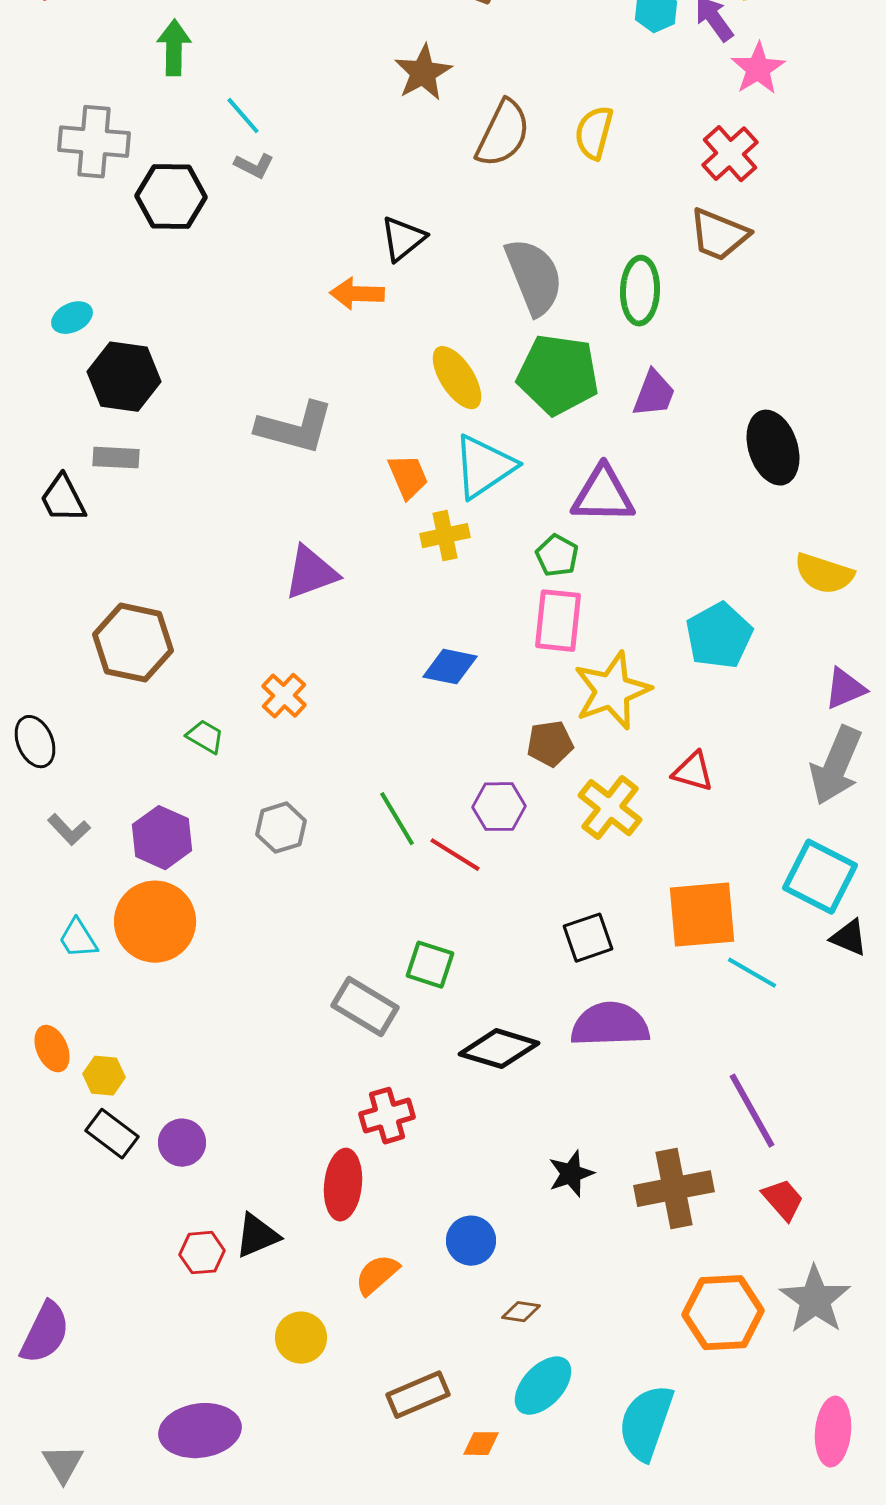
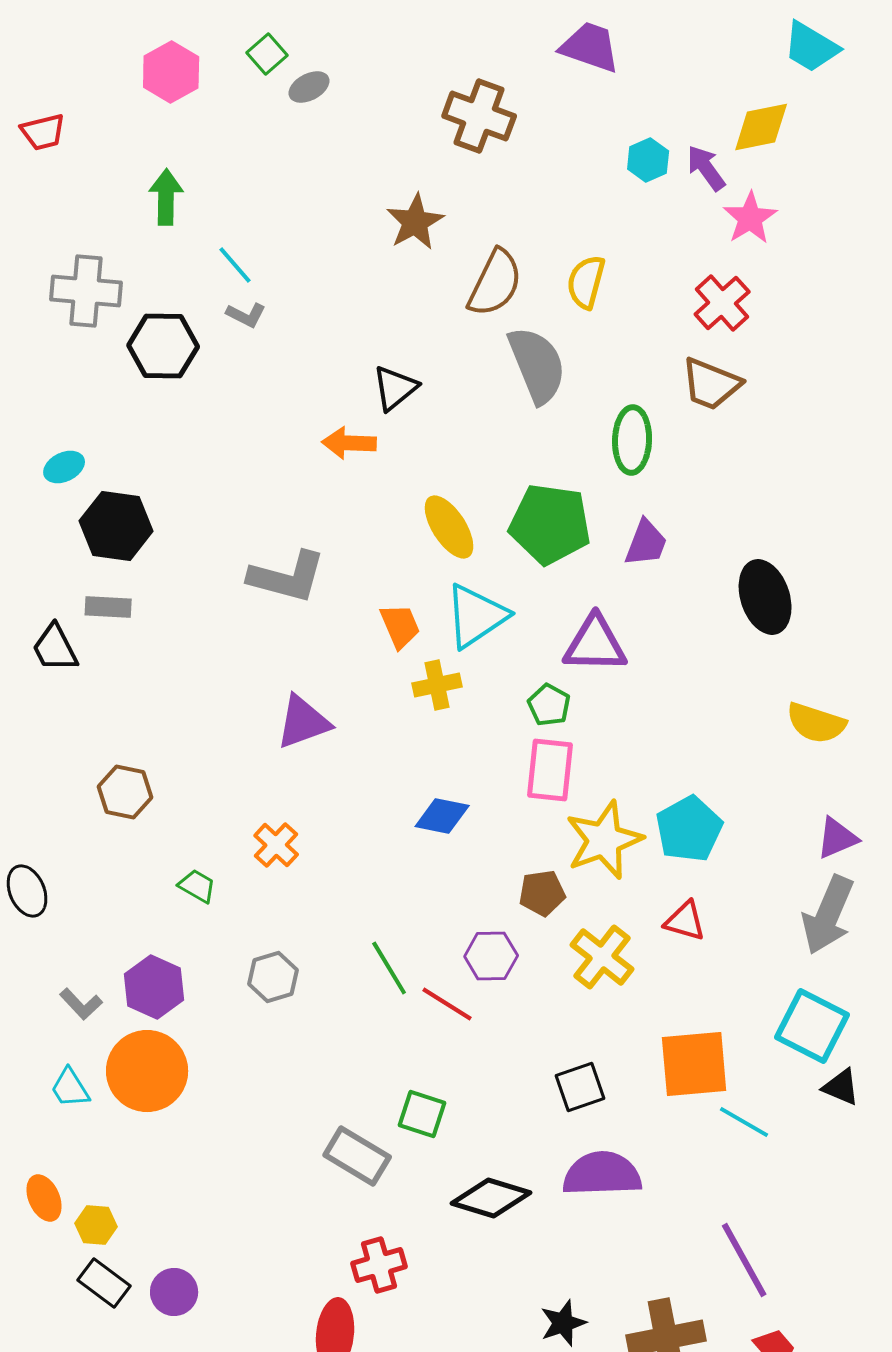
gray semicircle: (534, 277) -> (537, 365), moved
cyan pentagon: (719, 636) -> (689, 829), moved
brown hexagon: (133, 643) -> (125, 792), size x0.7
gray L-shape: (69, 830) -> (81, 1004), moved

